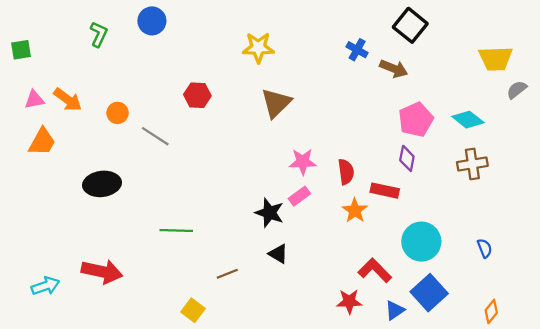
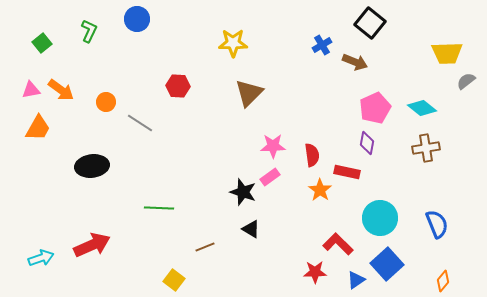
green square: (21, 50) -> (42, 43), moved, turned -30
blue cross: (357, 50) -> (322, 45), turned 30
blue semicircle: (485, 248) -> (437, 224), size x1.6
red arrow: (102, 272) -> (92, 245), turned -36

